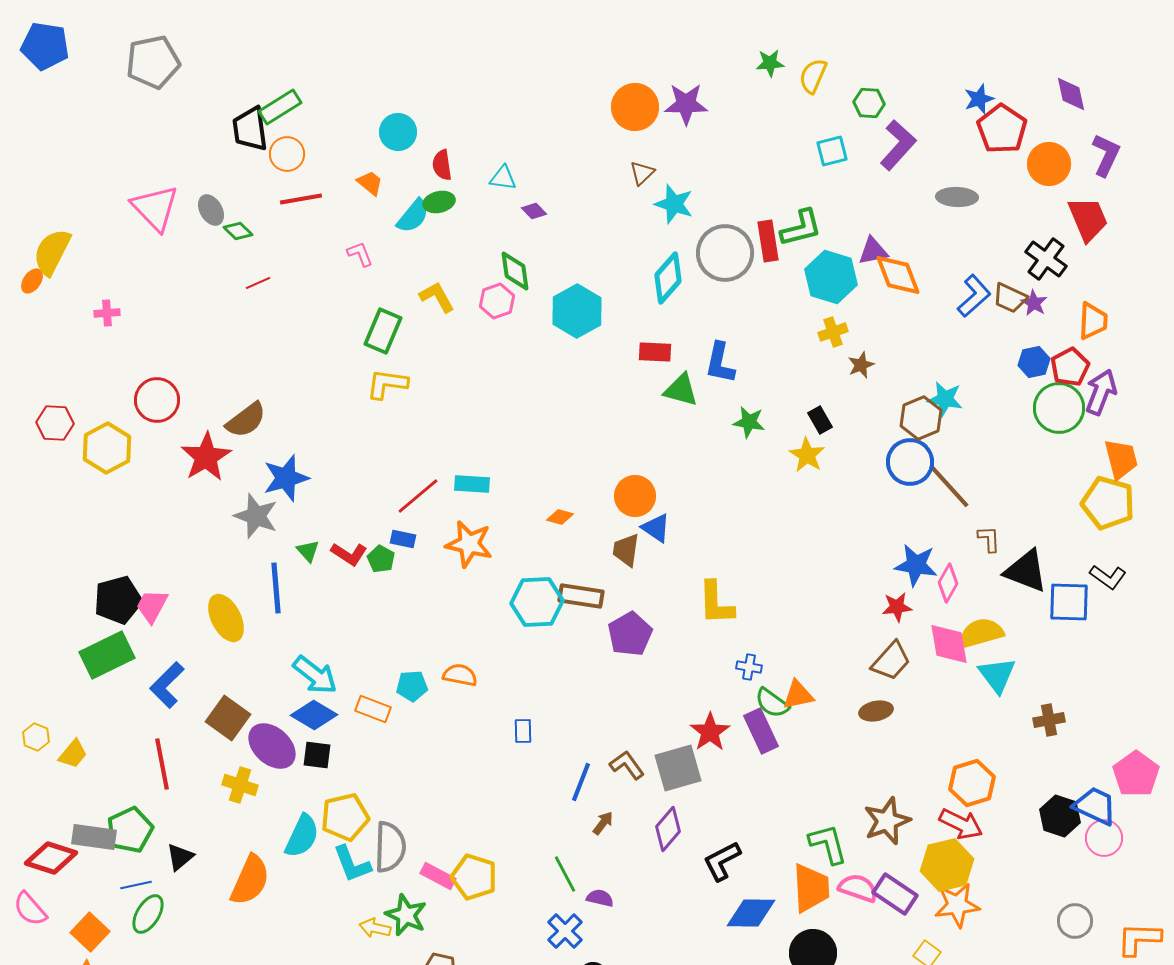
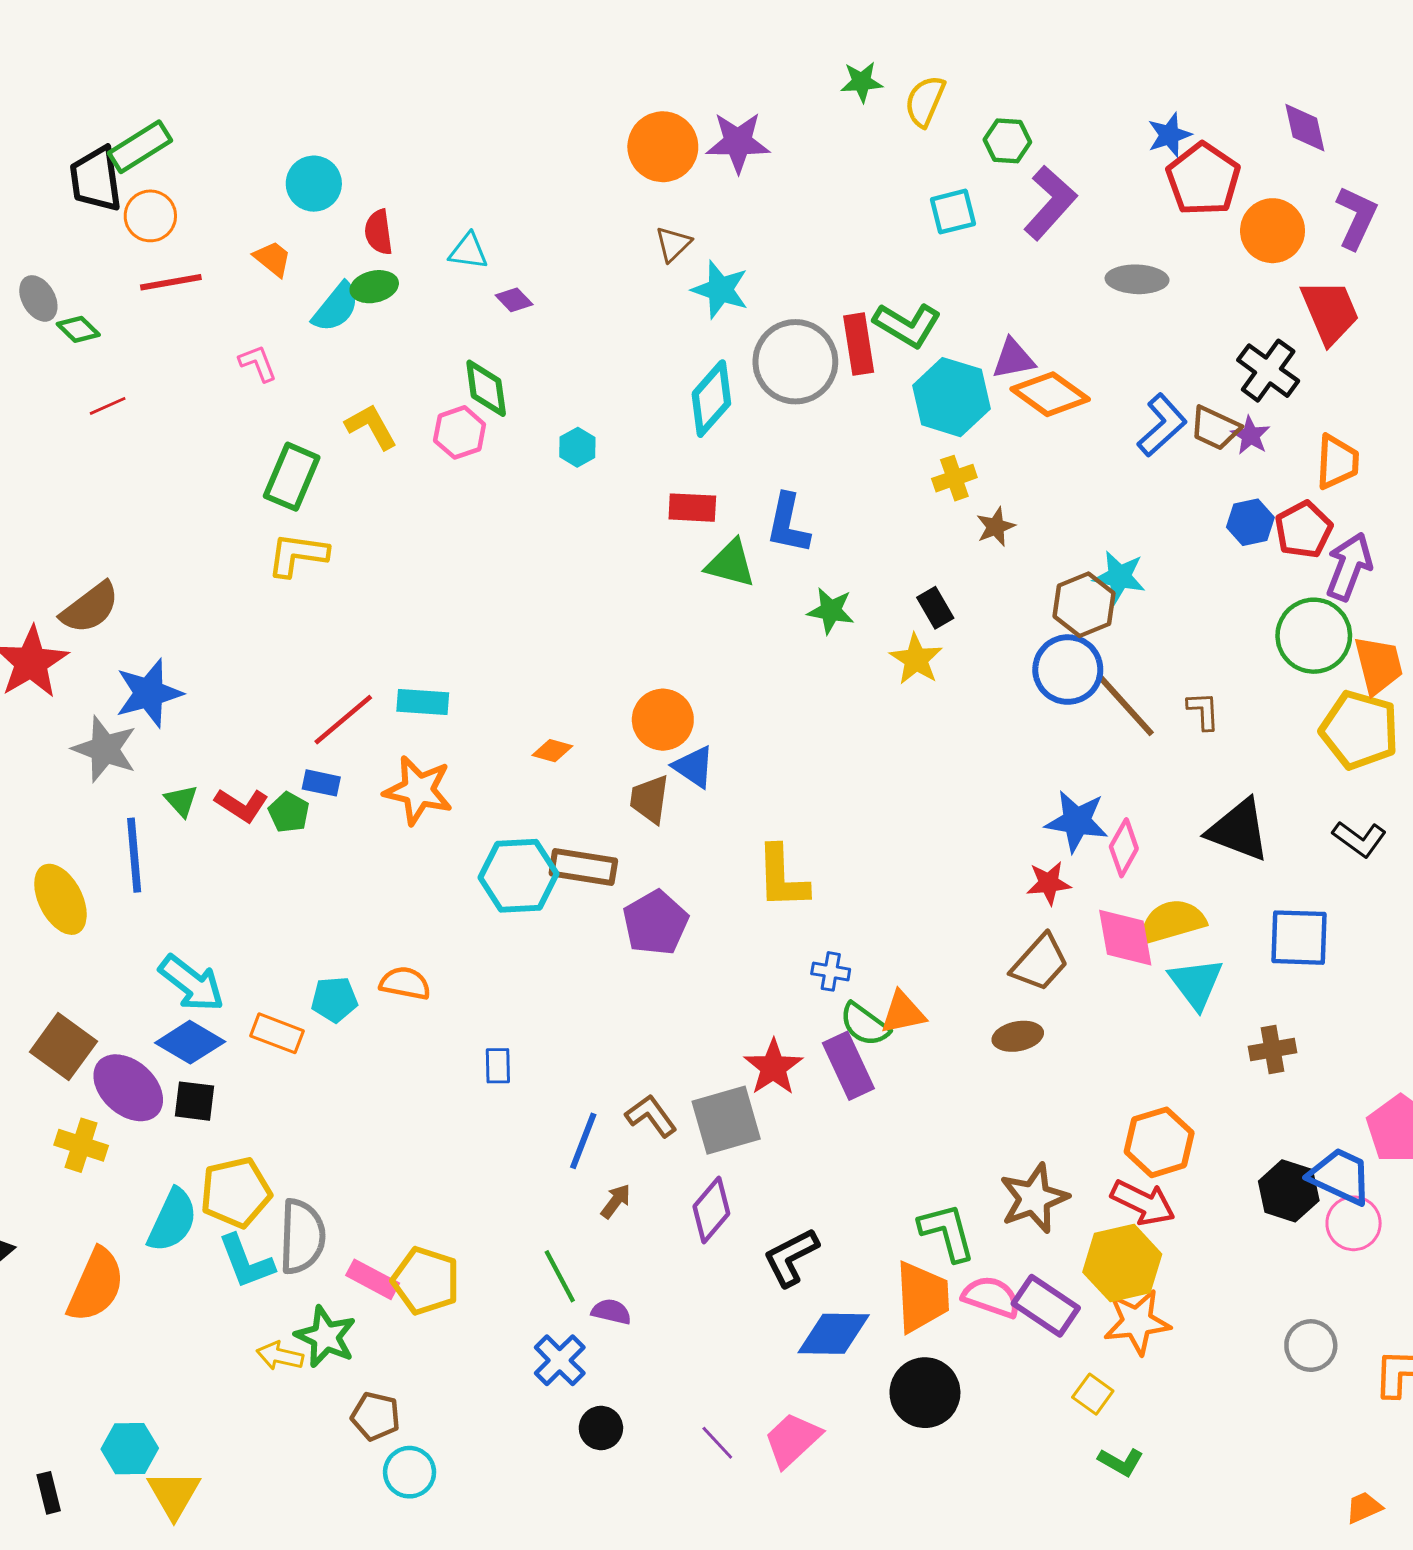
green L-shape: (801, 228) -> (907, 325), turned 45
orange diamond: (898, 275) -> (1050, 394), turned -33
cyan hexagon: (577, 311) -> (577, 447), size x0.5
green circle: (1059, 408) -> (1314, 636), moved
brown L-shape: (989, 539) -> (1203, 711), moved
blue square: (1069, 602) -> (1299, 938), moved

